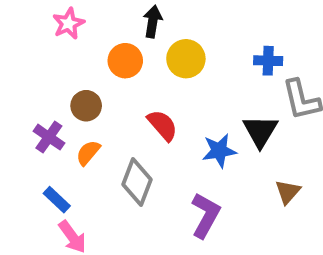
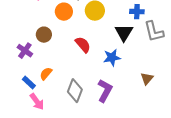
black triangle: (260, 131) -> (124, 33), moved
orange semicircle: (88, 153) -> (46, 74), moved
gray diamond: (137, 182) -> (75, 91), moved

